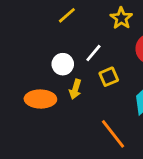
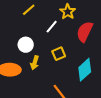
white line: (93, 53) -> (52, 27), moved

